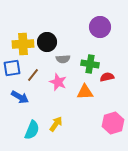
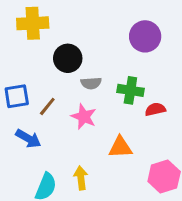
yellow cross: (23, 44) -> (33, 23), moved
orange triangle: (85, 92) -> (120, 147), moved
yellow arrow: (56, 124) -> (81, 178), turned -42

